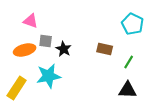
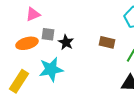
pink triangle: (31, 21) -> (33, 14), turned -42

